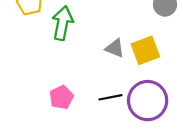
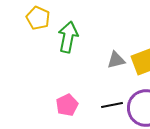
gray triangle: (115, 48) -> (116, 60), turned -36

